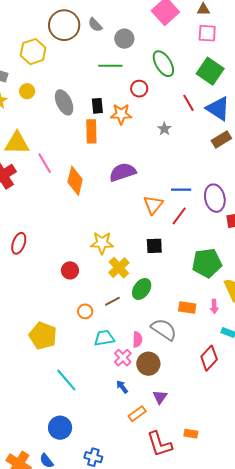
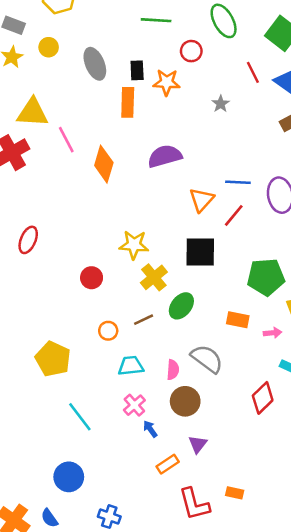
black square: (154, 246) -> (200, 252), size x1.5
pink arrow: (214, 306) -> (272, 333), turned -96
orange rectangle: (187, 308) -> (238, 320), moved
pink cross: (123, 358) -> (134, 405), moved

